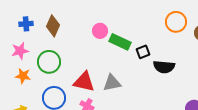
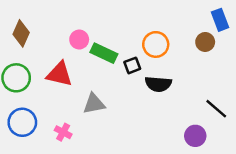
orange circle: (176, 22) -> (156, 44), moved
red triangle: (84, 82) -> (59, 74), moved

